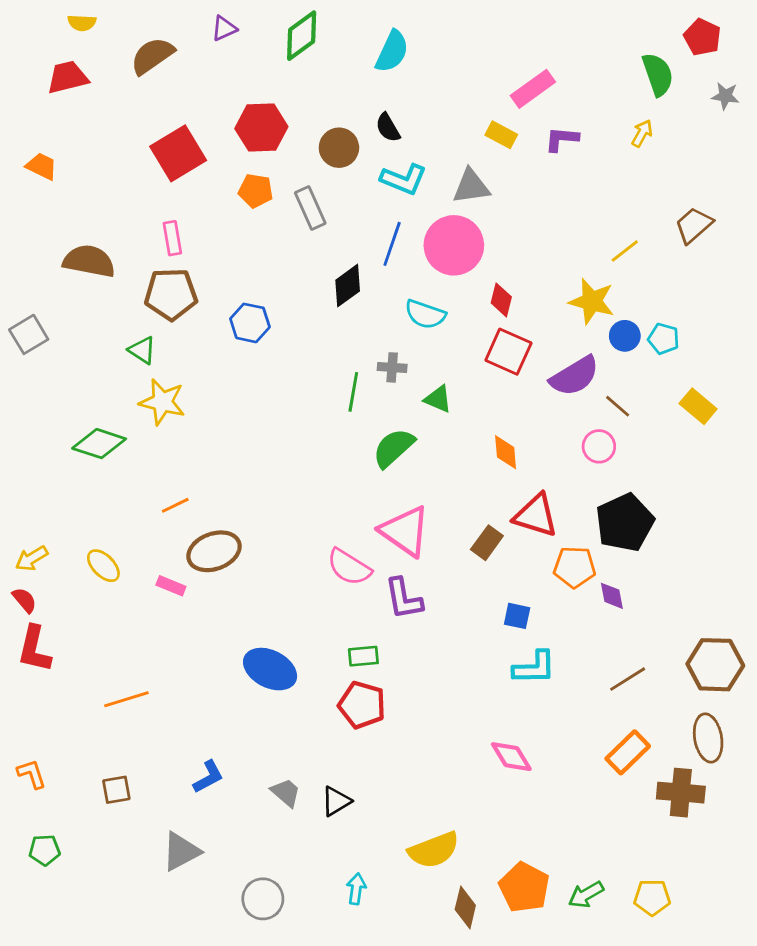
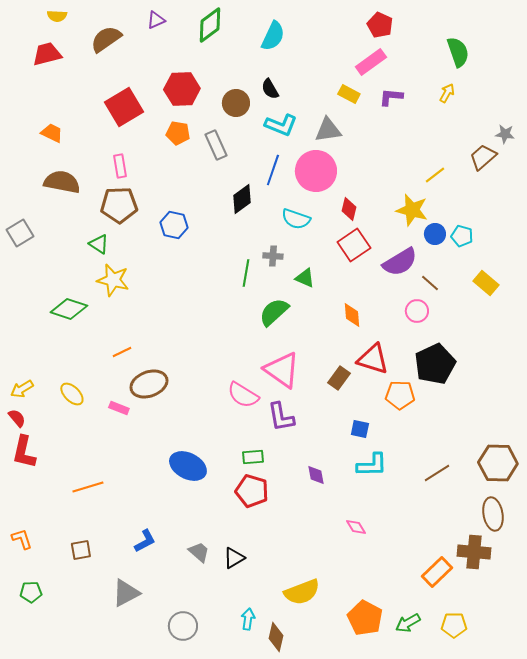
red pentagon: (702, 37) -> (380, 25), moved
gray star: (725, 96) -> (505, 134), moved
orange trapezoid: (42, 166) -> (52, 133), moved
red square: (508, 352) -> (354, 245), turned 32
purple diamond: (612, 596) -> (316, 475), moved
orange rectangle: (628, 752) -> (437, 572), moved
pink diamond: (511, 757) -> (356, 527), size x0.7
brown diamond: (465, 907) -> (276, 637), moved

